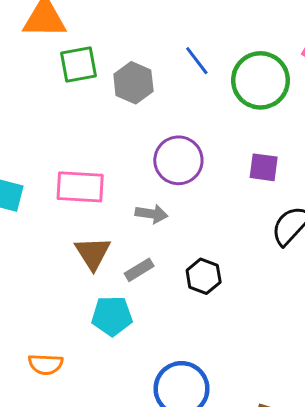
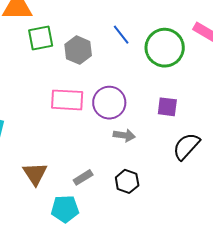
pink rectangle: (80, 187) -> (67, 100), moved
gray arrow: (152, 214) -> (124, 135), moved
brown triangle: (93, 253) -> (35, 174), moved

